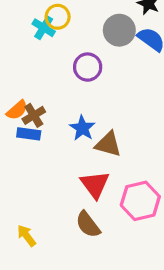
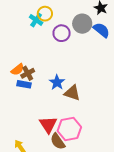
purple circle: (88, 67) -> (62, 33), moved
red triangle: (95, 185) -> (48, 125), moved
pink hexagon: (140, 201) -> (69, 129), moved

